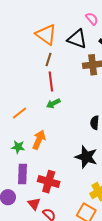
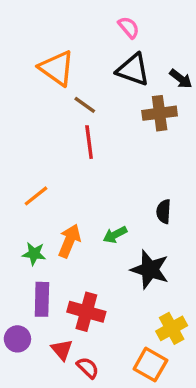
pink semicircle: (92, 19) -> (129, 27), moved
orange triangle: (46, 35) -> (57, 68), moved
brown line: (49, 59) -> (85, 105), turned -72
green arrow: (53, 103) -> (115, 235), moved

